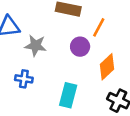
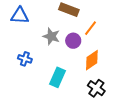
gray star: (36, 46) -> (51, 36), moved

